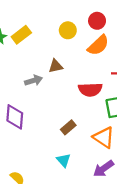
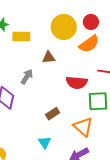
yellow circle: (68, 30) -> (64, 27), size x1.6
yellow rectangle: (21, 35) -> (21, 36), moved, turned 30
gray arrow: (34, 80) -> (27, 77), moved, turned -49

